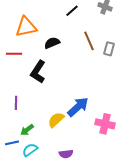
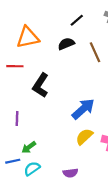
black semicircle: (52, 43) -> (66, 44), moved
blue arrow: (78, 107) -> (83, 109), moved
yellow semicircle: (56, 120) -> (84, 137), moved

